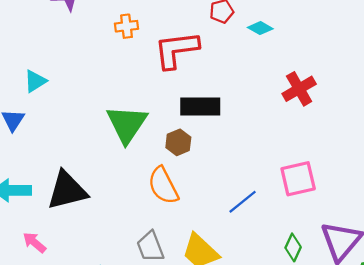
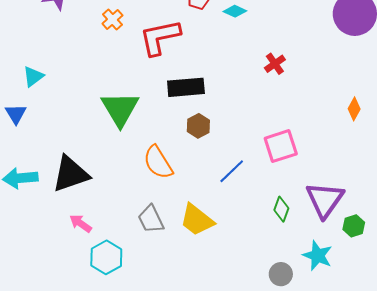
orange cross: (126, 26) -> (112, 19), turned -30
red cross: (299, 89) -> (275, 64), size x0.7
brown hexagon: (178, 142) -> (198, 126), moved
pink arrow: (34, 242) -> (81, 223), moved

